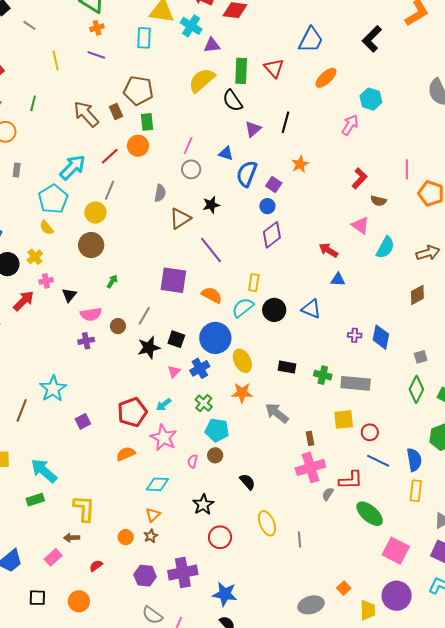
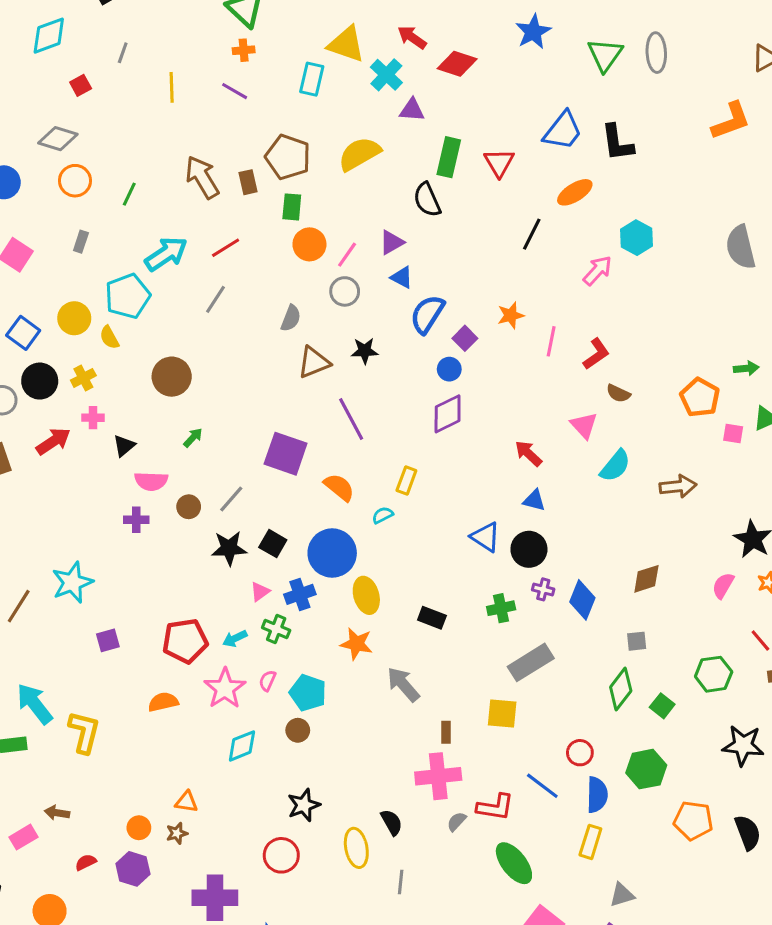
gray line: (30, 25) -> (123, 53), moved, turned 64
black L-shape: (372, 39) -> (617, 143), moved, turned -64
yellow semicircle: (202, 80) -> (359, 154), moved
green line: (33, 103) -> (129, 194), moved
black line: (286, 122) -> (532, 234), moved
purple triangle: (253, 129) -> (392, 242), moved
orange circle: (138, 146) -> (309, 244), moved
pink line: (407, 169) -> (551, 341), moved
yellow circle: (95, 213) -> (74, 318), moved
brown diamond: (417, 295) -> (646, 579), moved
cyan semicircle: (243, 308) -> (383, 515), size x0.6
black circle: (274, 310) -> (529, 549), moved
green cross: (323, 375) -> (501, 608), moved, turned -36
gray rectangle: (356, 383) -> (531, 662), turned -48
green cross: (204, 403) -> (276, 629), moved, turned -30
red circle: (370, 432) -> (580, 753), moved
pink semicircle: (193, 461) -> (267, 681), moved
black semicircle: (247, 482) -> (392, 822), moved
cyan diamond: (157, 484) -> (242, 746), moved, turned -35
black star: (203, 505) -> (304, 805), moved
yellow L-shape: (84, 509) -> (84, 732), moved
orange triangle: (153, 515) -> (186, 802), turned 42
purple hexagon: (145, 576) -> (133, 869), moved

